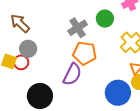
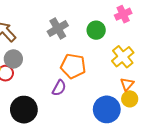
gray cross: (78, 28) -> (58, 28), moved
purple semicircle: (72, 74) -> (59, 88), size x0.7

